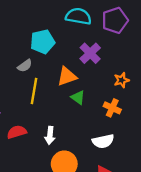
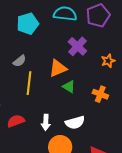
cyan pentagon: (42, 42) -> (28, 24), moved
orange star: (122, 80) -> (108, 61), moved
white semicircle: (103, 141) -> (75, 123), moved

